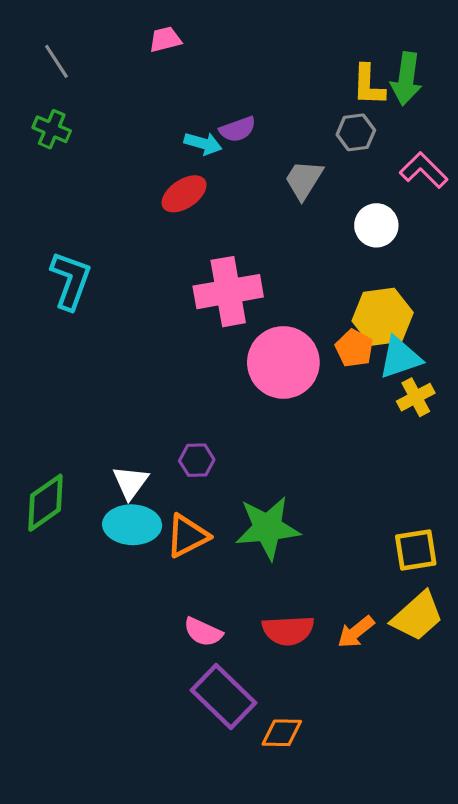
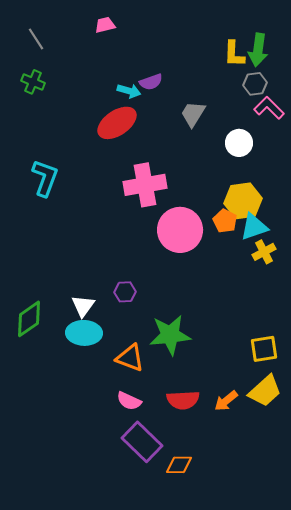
gray hexagon: (356, 132) -> (255, 84), moved
red ellipse: (184, 194) -> (117, 123), size x1.4
orange triangle: (187, 536) -> (130, 358), moved, turned 48

